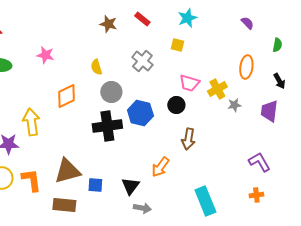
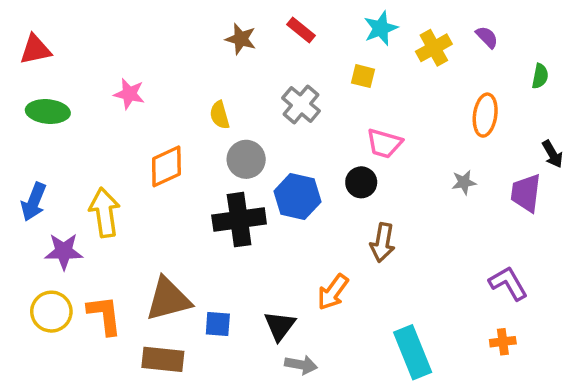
black arrow: (279, 81) -> (552, 154), moved
yellow cross: (217, 89) -> (434, 48), moved

